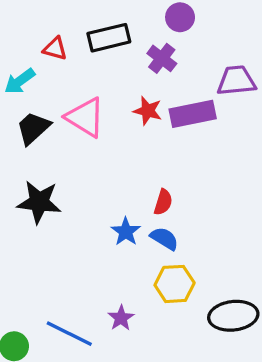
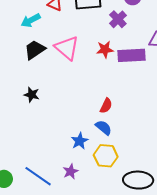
red star: (148, 111) -> (105, 49), turned -30
black star: (39, 202) -> (32, 95), size x0.6
blue star: (126, 232) -> (80, 141), moved

